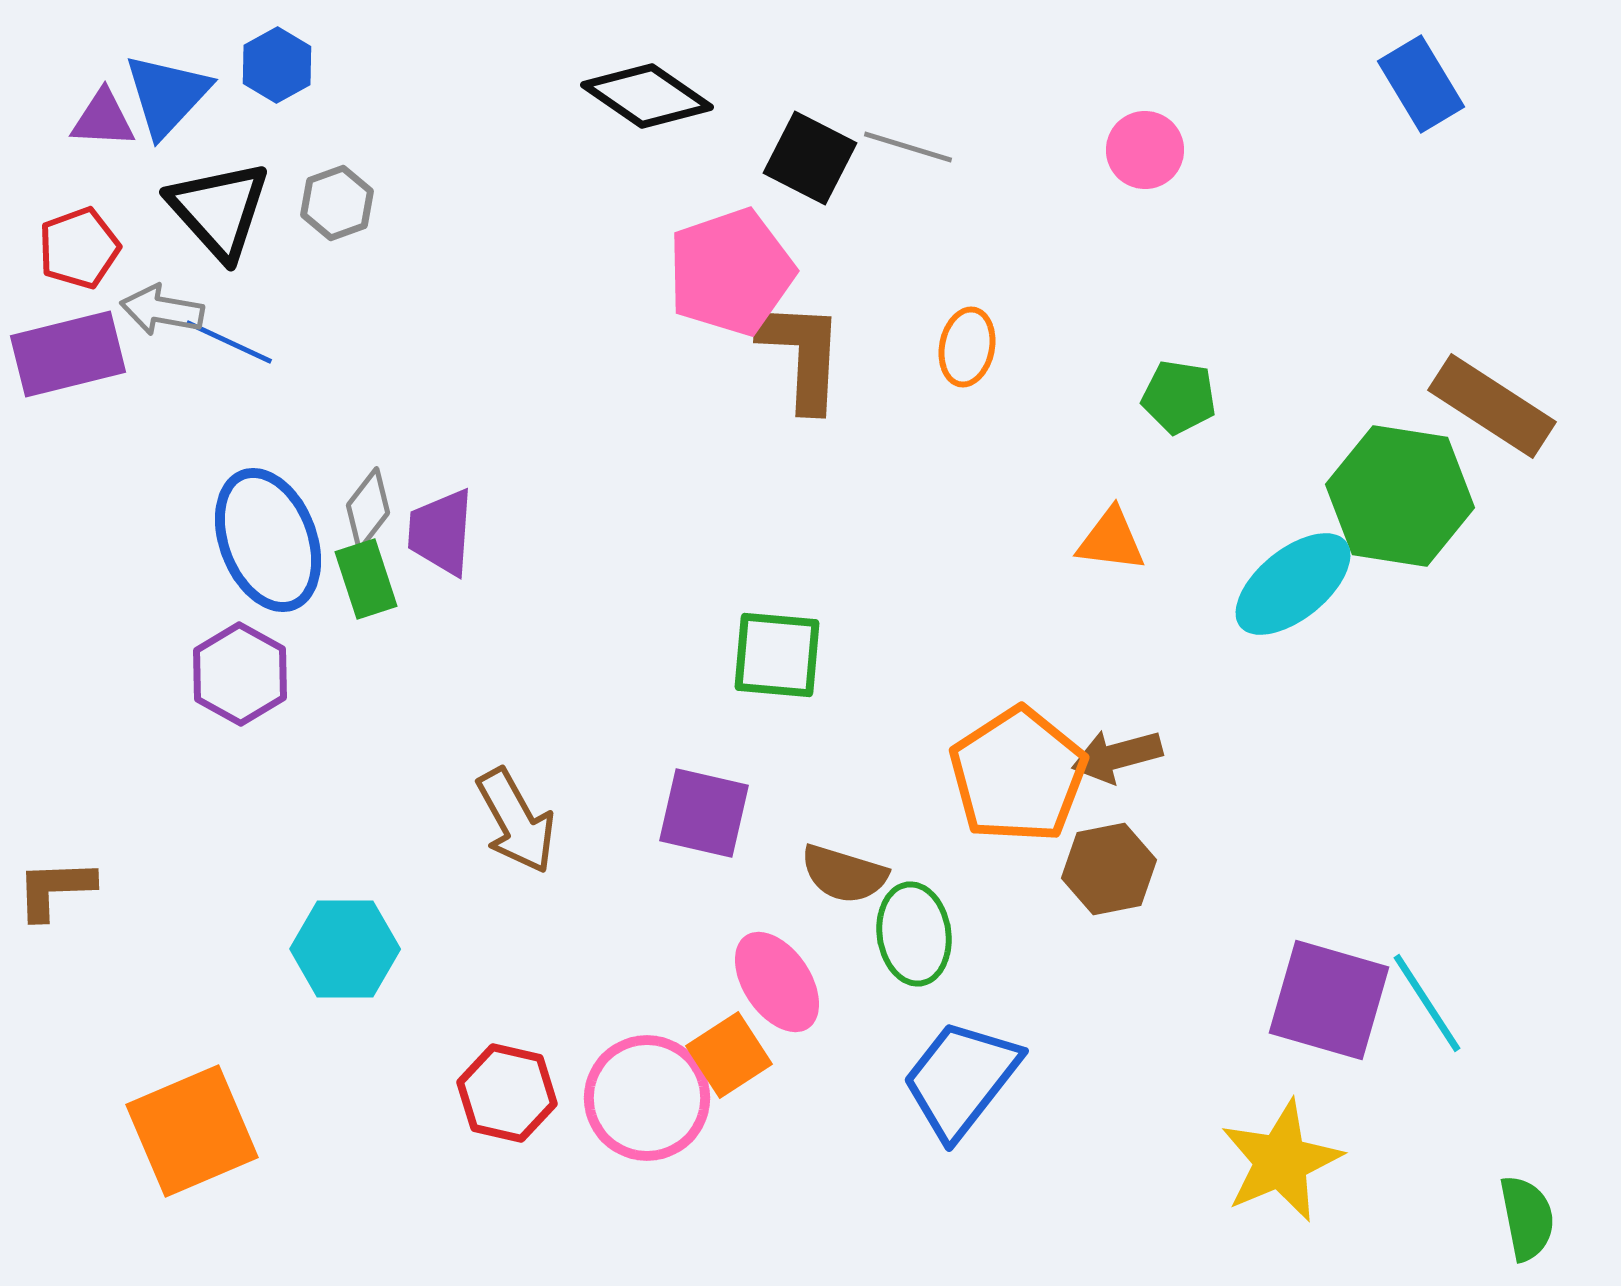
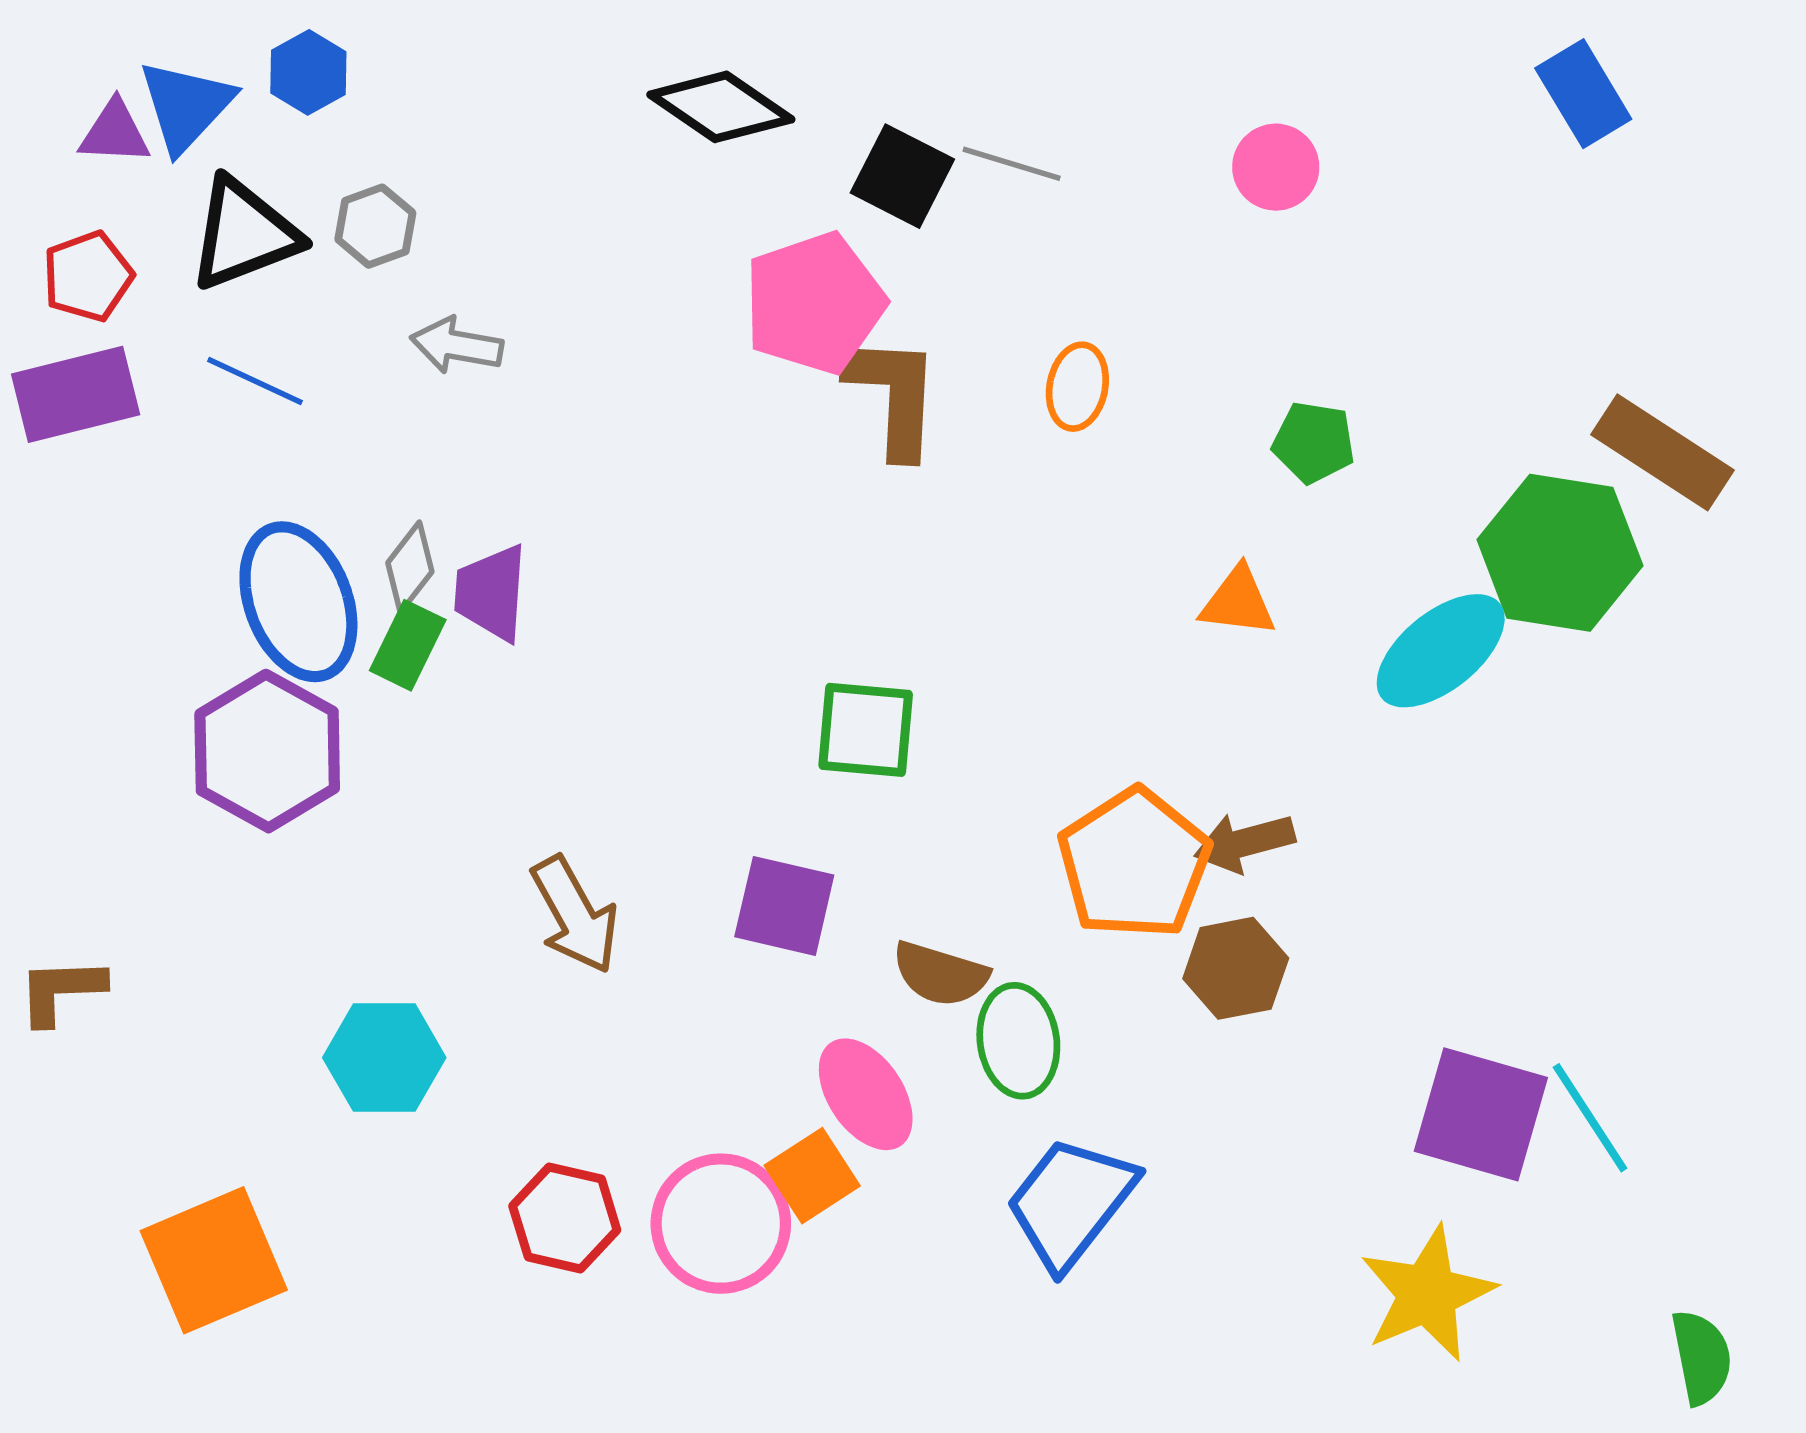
black triangle: (219, 210) -> (244, 234), turned 51
gray arrow: (162, 310) -> (457, 345), moved
green rectangle: (366, 579) -> (408, 645), turned 44
purple hexagon: (240, 674) -> (267, 751), size x1.4

